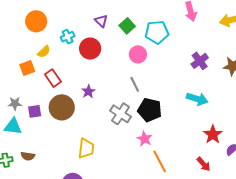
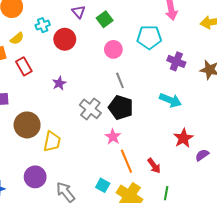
cyan pentagon: (157, 32) -> (149, 37), moved
purple cross: (200, 61) -> (176, 61), turned -36
gray line: (135, 84) -> (120, 80), moved
brown circle: (62, 107) -> (27, 125), moved
red arrow: (204, 164) -> (154, 166), moved

